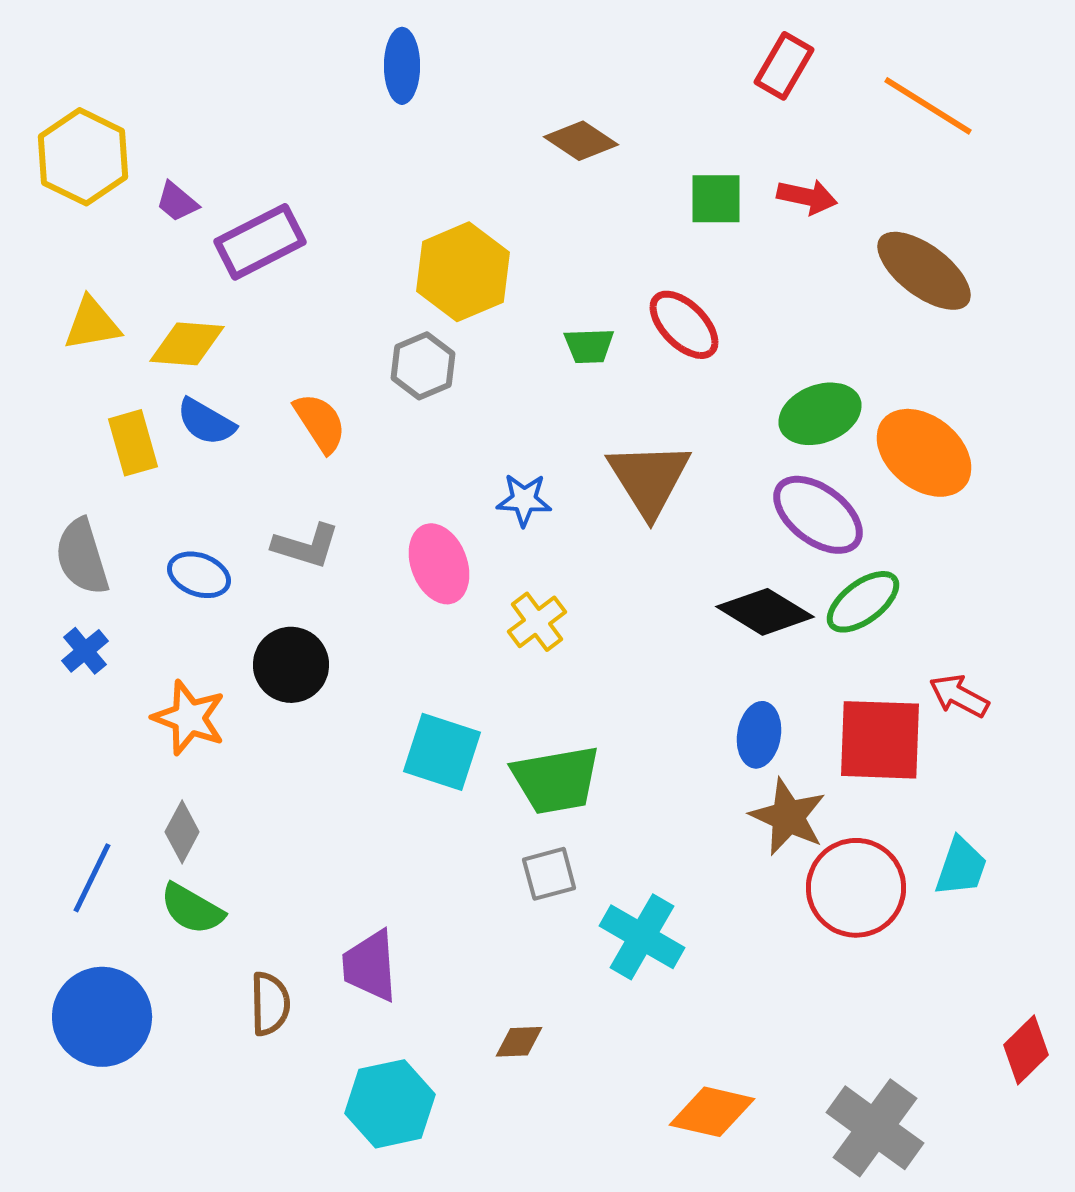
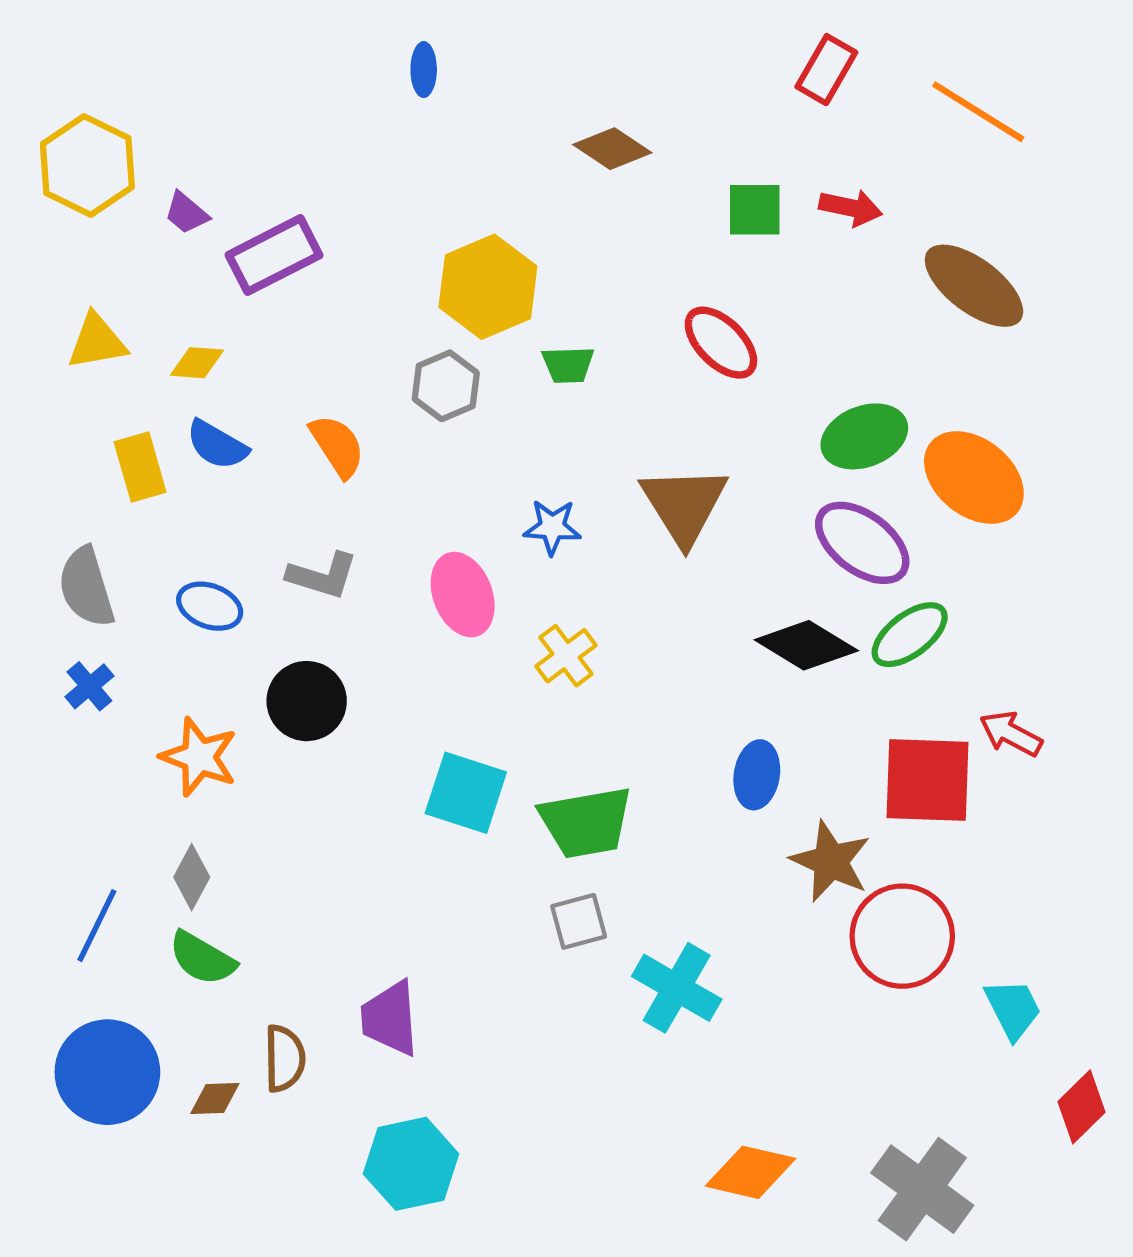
blue ellipse: (402, 66) -> (424, 70), size x0.7
yellow diamond: (187, 344) -> (197, 363), size x0.7
green trapezoid: (589, 346) -> (568, 365), moved
blue ellipse: (759, 735) -> (757, 775), moved
cyan trapezoid: (961, 867) -> (1013, 1009), moved, turned -46
brown diamond: (519, 1042) -> (215, 1098), moved

